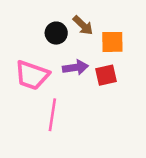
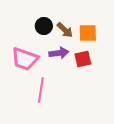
brown arrow: (83, 25) -> (65, 30), moved

